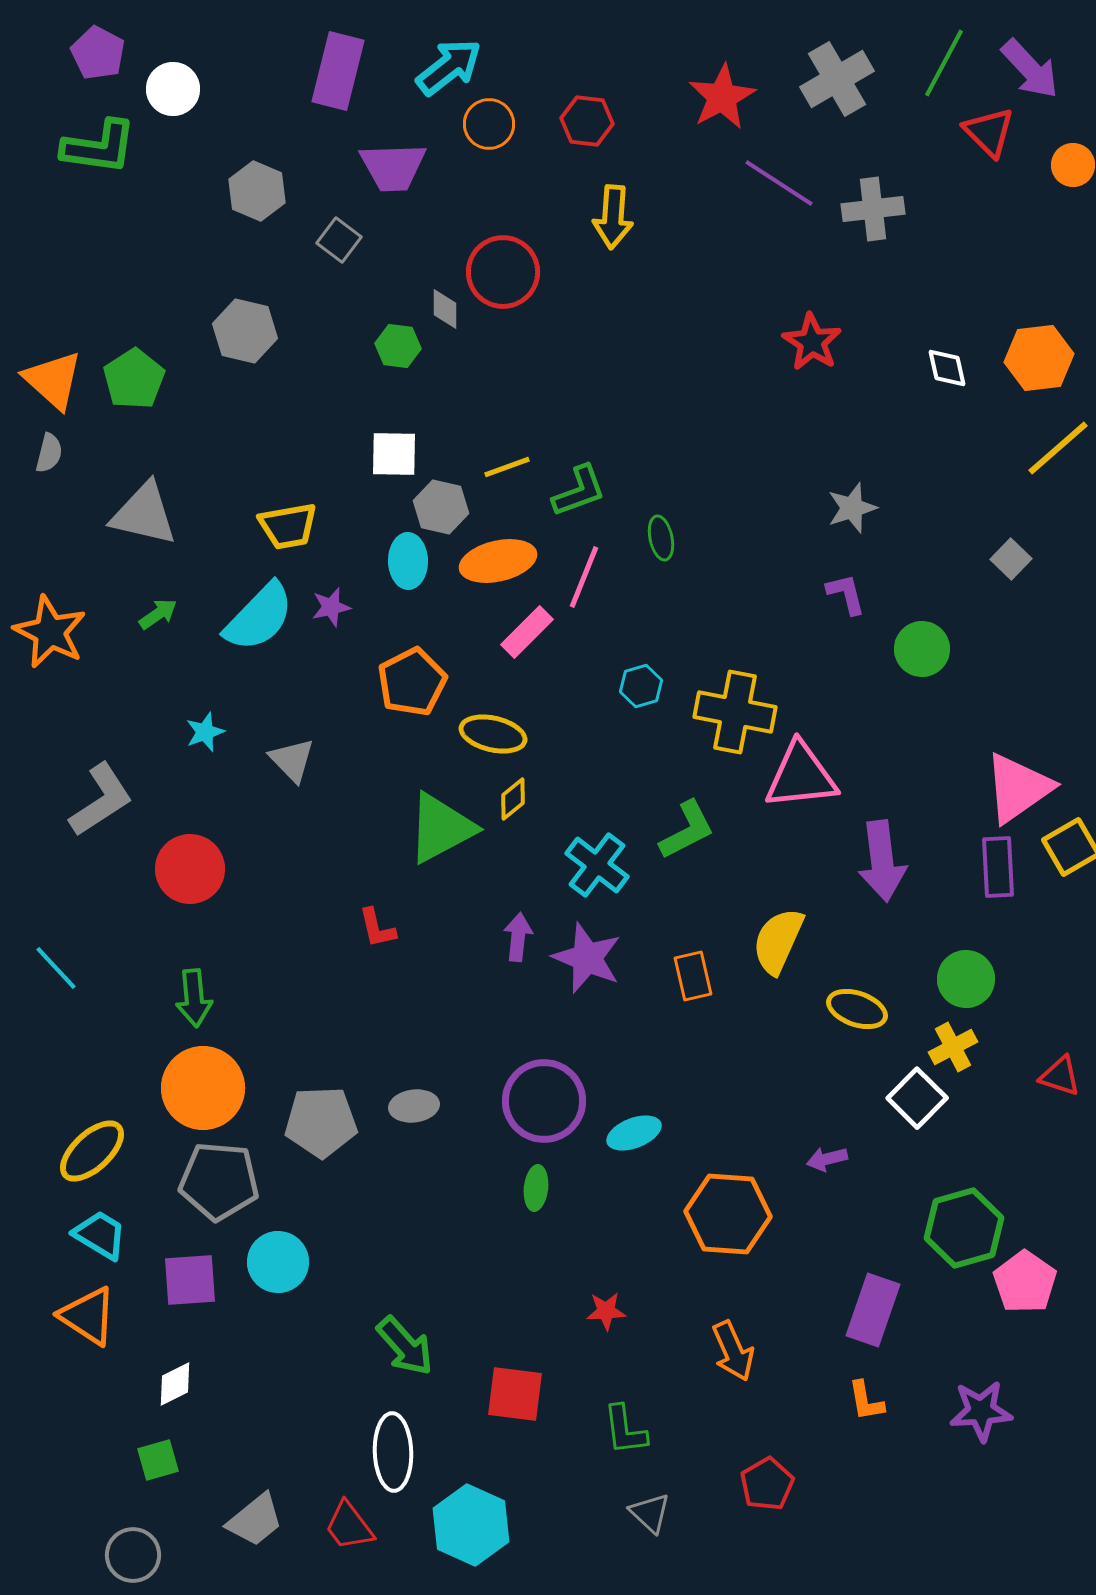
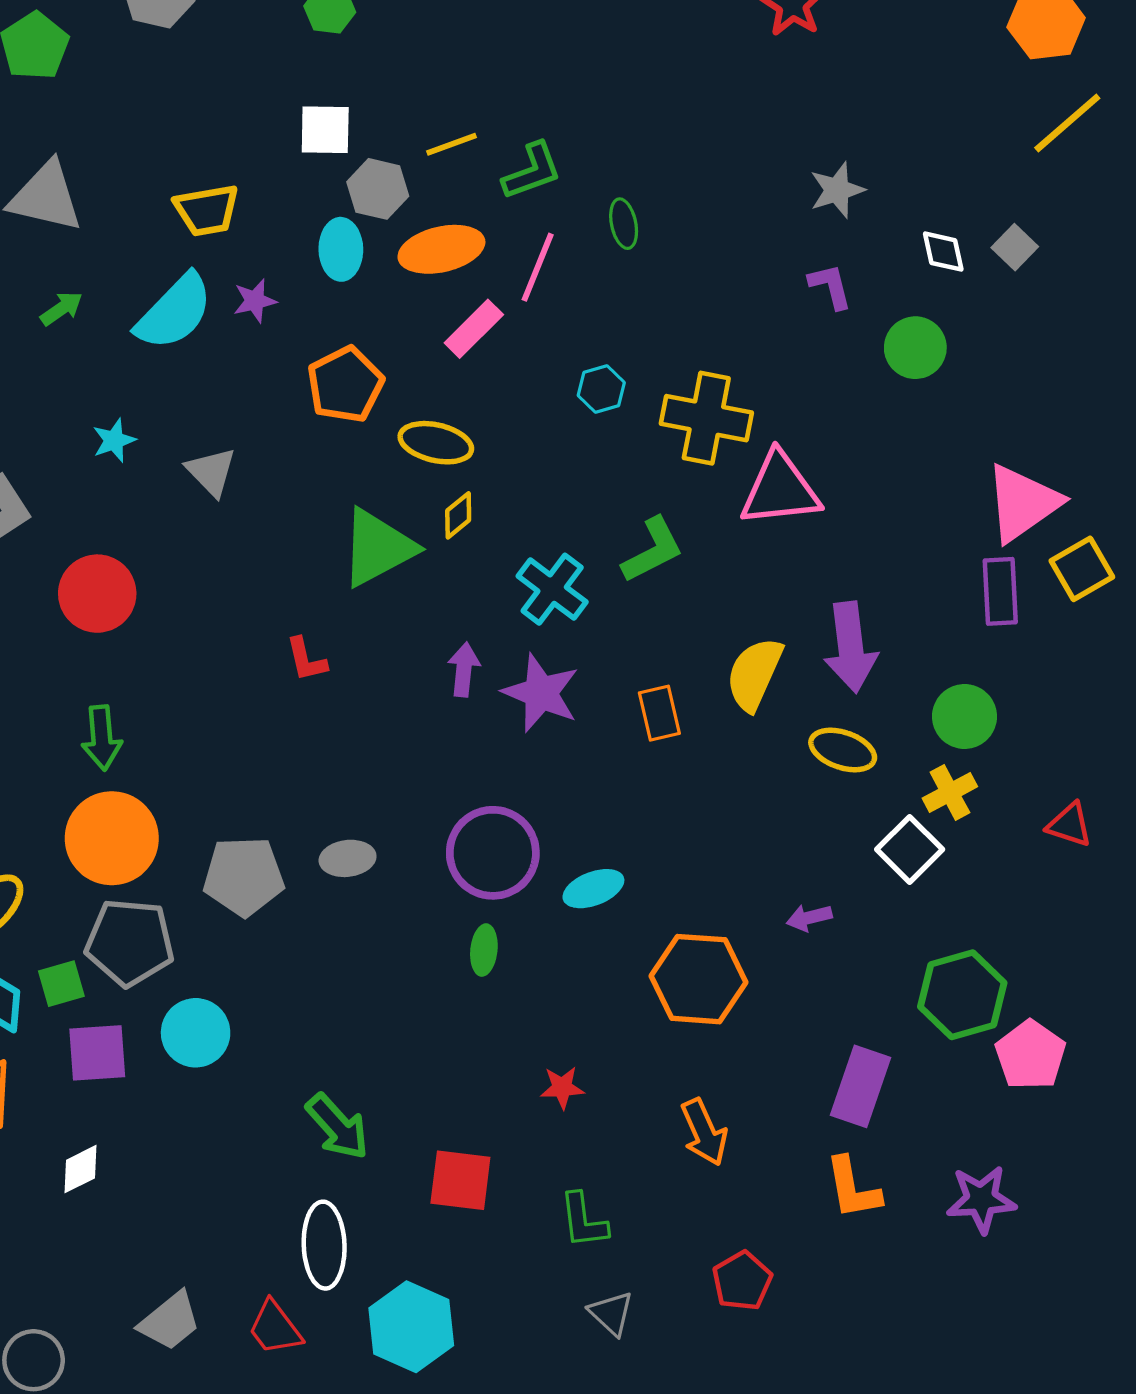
white diamond: (947, 368) -> (943, 252), moved
purple arrow: (882, 861) -> (850, 647), moved
orange L-shape: (866, 1401) -> (853, 1188), size x1.4
green square: (158, 1460) -> (61, 984), moved

